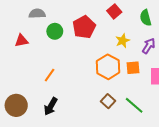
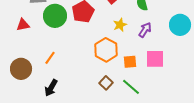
green circle: (55, 31) -> (55, 16), size x1.5
orange square: (133, 68) -> (130, 62), moved
brown circle: (16, 105) -> (21, 69), moved

